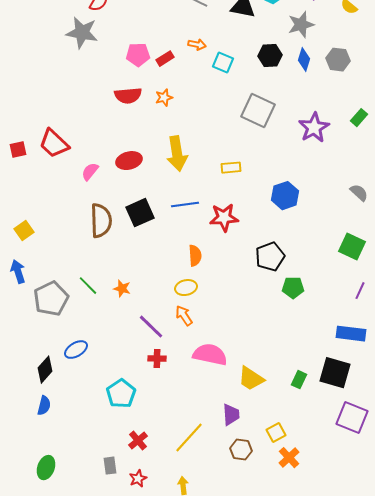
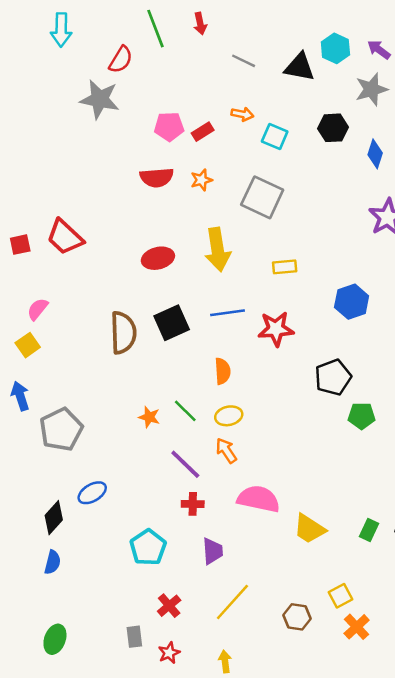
blue diamond: (304, 60) -> (375, 154), moved
gray square: (258, 111) -> (262, 197), moved
pink semicircle: (90, 172) -> (38, 309), moved
orange semicircle: (195, 256) -> (223, 371), moved
green line: (88, 286) -> (185, 411), moved
purple trapezoid: (231, 415) -> (213, 551), moved

